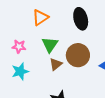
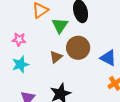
green triangle: (50, 45) -> (60, 25), moved

